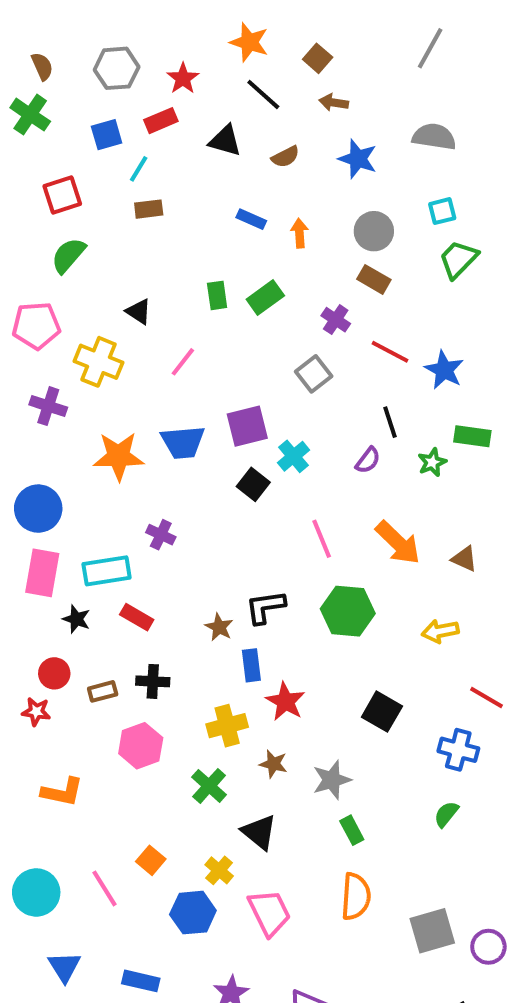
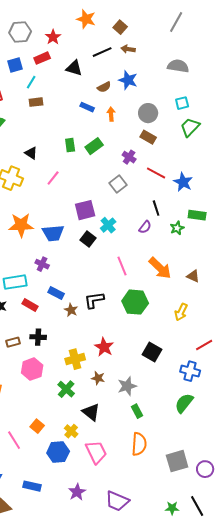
black line: (263, 94) -> (102, 52), moved, turned -66
brown semicircle: (285, 157) -> (104, 87), moved
blue star: (358, 159) -> (128, 80), moved
blue trapezoid: (183, 442) -> (53, 233), moved
yellow arrow: (440, 631) -> (181, 312), turned -54
blue rectangle: (251, 665) -> (56, 293), moved, turned -56
red line: (486, 698) -> (204, 345), turned -60
green semicircle: (446, 814) -> (184, 403), size x1.5

